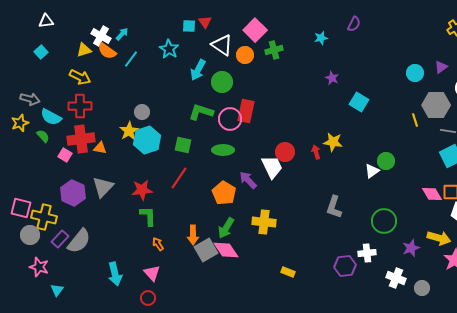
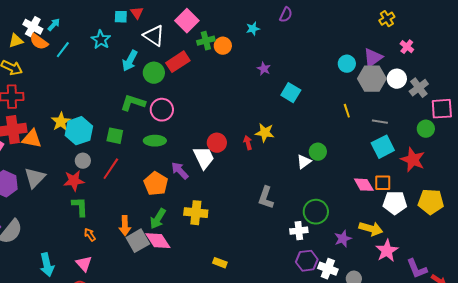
orange circle: (245, 55) -> (223, 46), moved
purple triangle: (441, 67) -> (373, 58), size x1.5
gray hexagon: (436, 105) -> (372, 79), moved
red rectangle: (246, 111) -> (178, 62), moved, turned 45
gray circle: (142, 112) -> (83, 161), moved
orange triangle: (100, 148) -> (32, 139), size x1.5
white cross: (367, 253) -> (299, 231), moved
purple hexagon: (345, 266) -> (307, 261), moved

